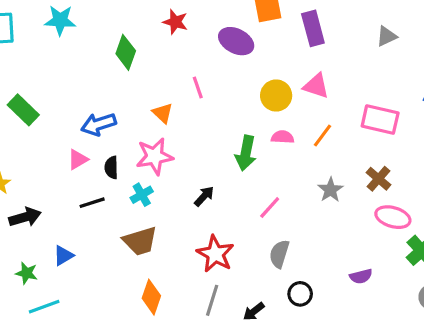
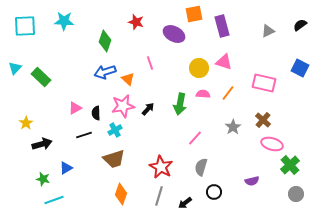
blue arrow: (99, 124) -> (105, 72), moved
black arrow: (204, 196) -> (148, 109), moved

